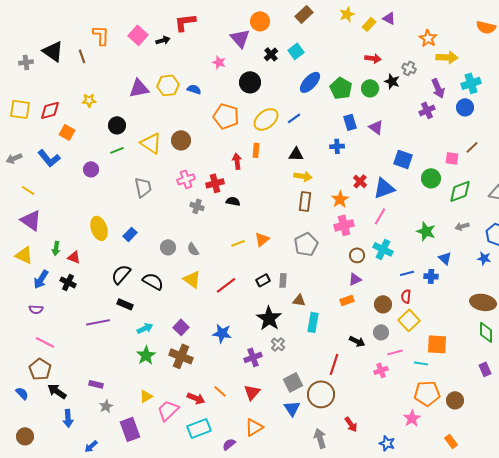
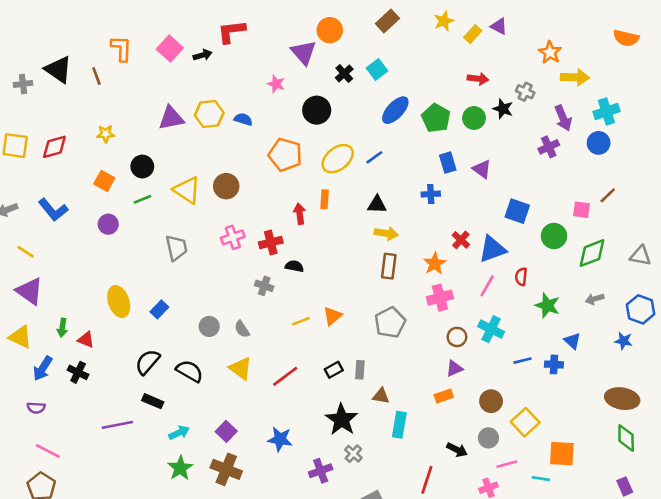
orange square: (67, 132) -> (104, 181), moved
gray cross: (197, 206) -> (264, 286), moved
red semicircle: (406, 296) -> (521, 277), moved

